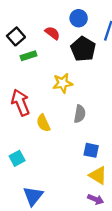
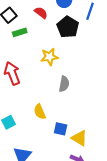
yellow semicircle: (43, 123) -> (40, 112), moved
blue square: (91, 150) -> (61, 129), moved

